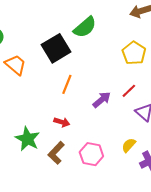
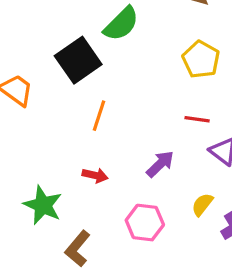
red line: (129, 91) -> (197, 119), turned 56
purple arrow: (102, 100) -> (160, 164), moved
brown L-shape: (56, 153) -> (78, 249), moved

